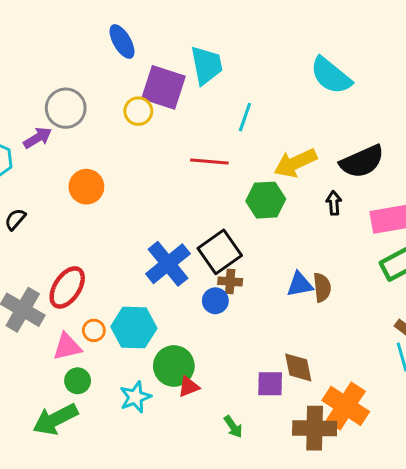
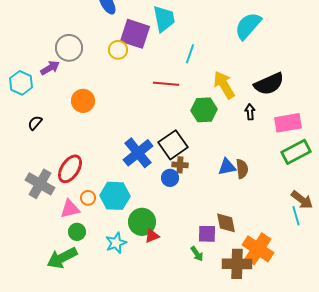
cyan semicircle: (331, 76) -> (248, 26), turned 92
yellow arrow: (295, 163) -> (224, 85), turned 84
green arrow: (233, 427) -> (197, 254), moved

